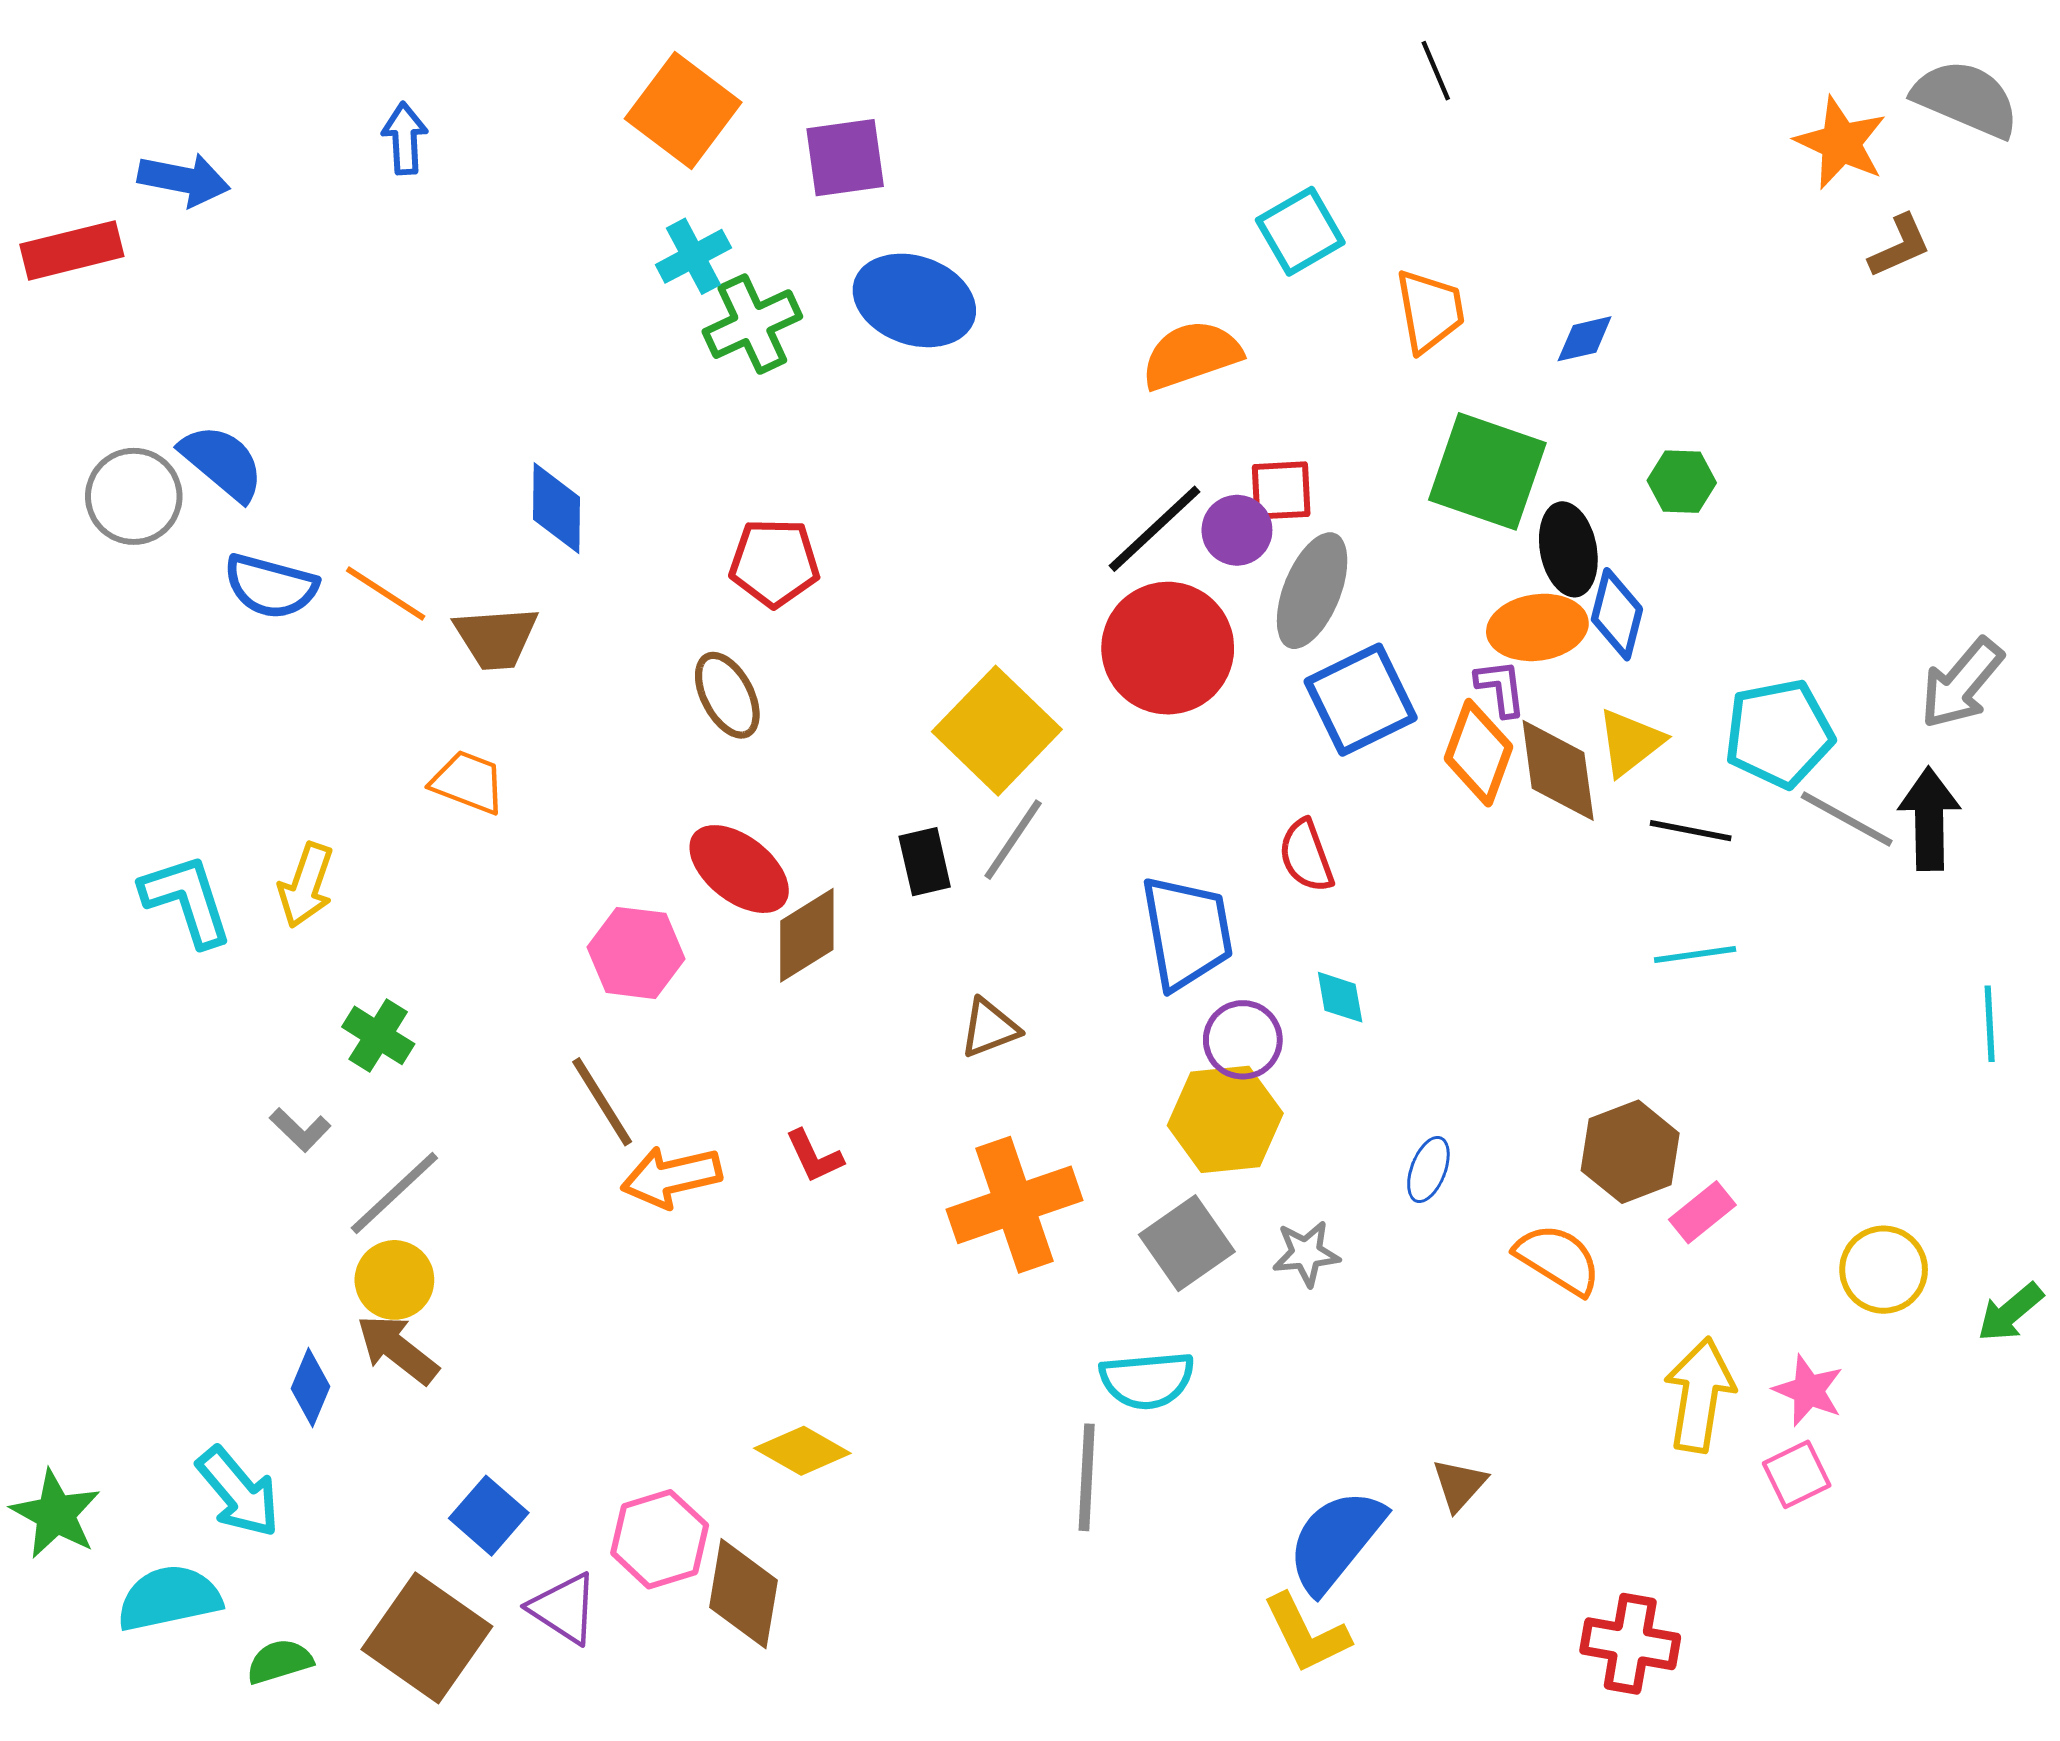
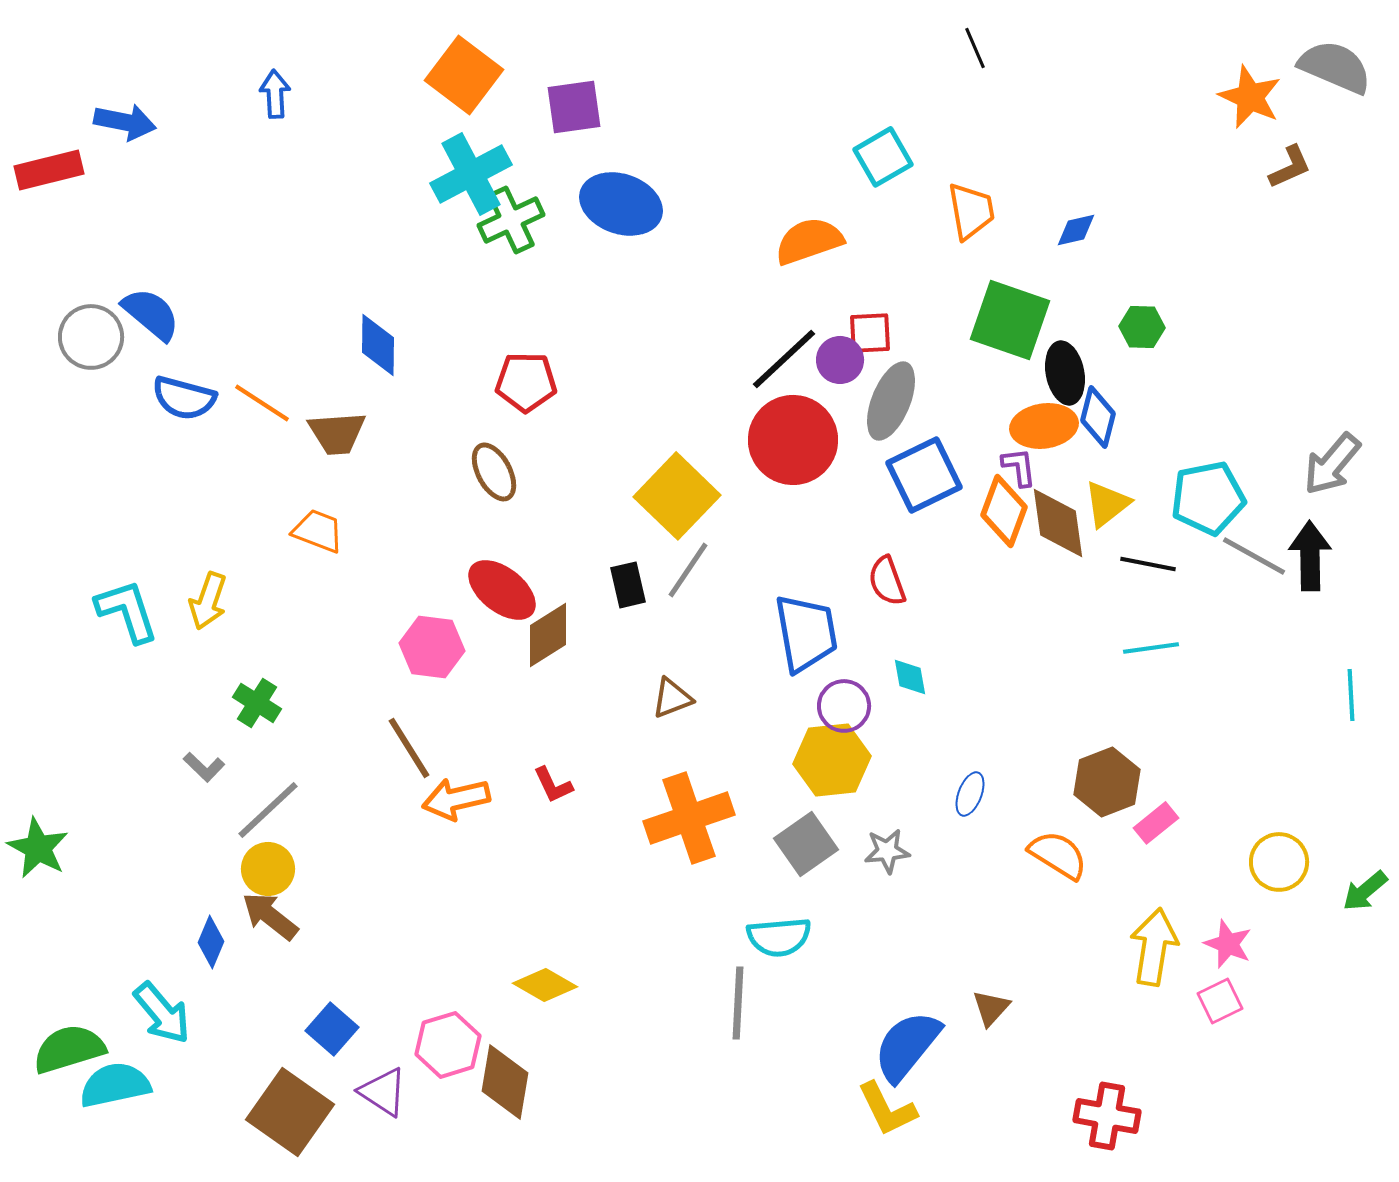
cyan cross: (693, 256) -> (471, 174), size x1.6
green star: (56, 1514) -> (38, 848), moved
green semicircle: (280, 1661) -> (69, 1049), moved, size x1.6

